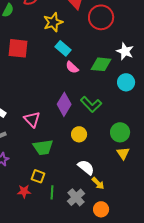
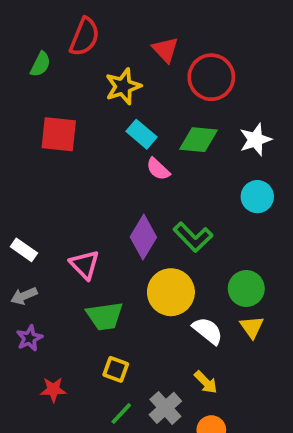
white star: (125, 51) -> (255, 140), turned 30
green diamond: (101, 64) -> (198, 140), moved
yellow circle: (79, 134) -> (171, 292), size x1.6
white semicircle: (86, 167) -> (208, 331), moved
yellow square: (38, 176) -> (116, 369), moved
red star: (24, 191) -> (53, 390), moved
green line: (52, 192) -> (121, 413), moved, turned 40

